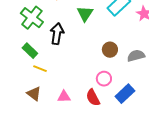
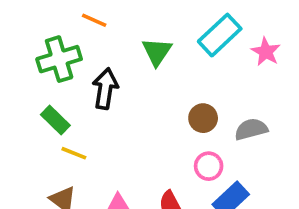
green cross: (32, 18) -> (59, 59), turned 35
pink circle: (104, 79) -> (209, 166), moved

